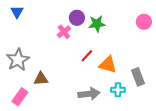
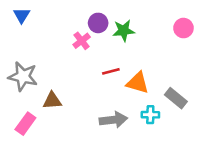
red line: (87, 56) -> (111, 71), turned 32
gray star: (18, 60) -> (23, 76), turned -30
gray rectangle: (138, 77) -> (176, 98), turned -30

